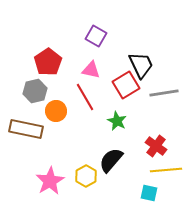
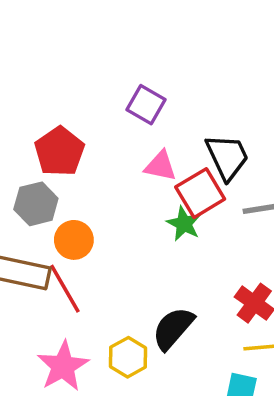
pink triangle: (91, 70) -> (160, 166), moved
red line: (85, 97) -> (65, 289), moved
green star: (117, 121) -> (184, 224), moved

